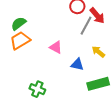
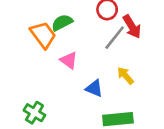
green semicircle: (19, 23) -> (62, 23), moved
orange trapezoid: (20, 40) -> (43, 35), moved, turned 75

